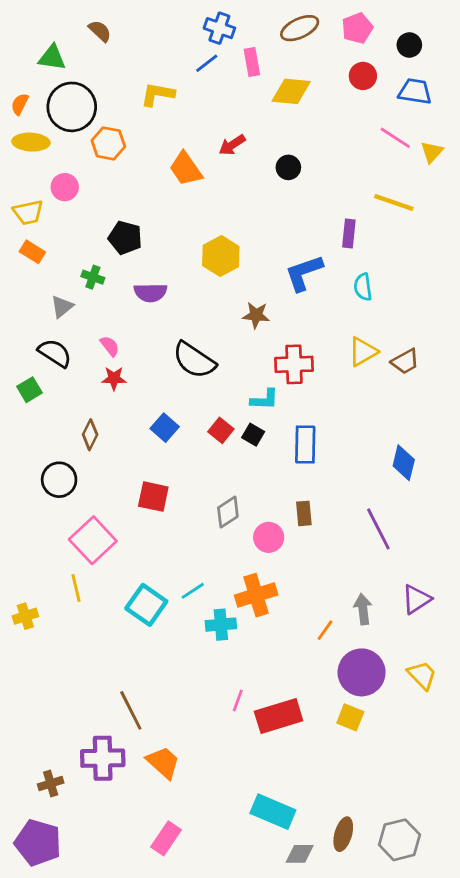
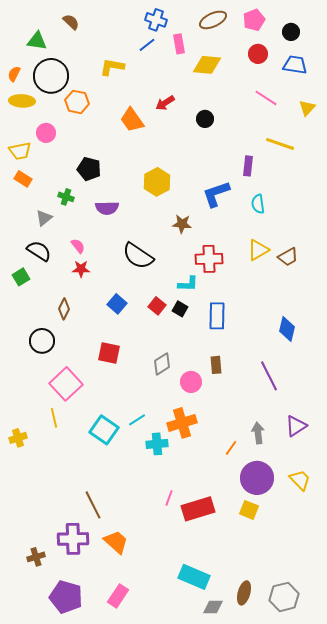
pink line: (395, 138) -> (266, 98), moved
purple pentagon: (38, 843) -> (66, 597), moved

